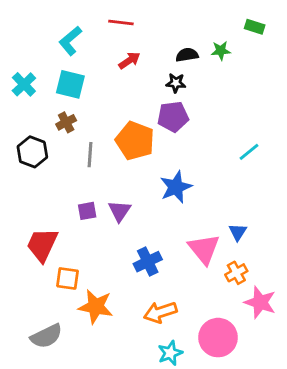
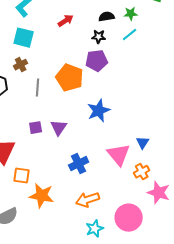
cyan line: (249, 152) -> (130, 35), moved

